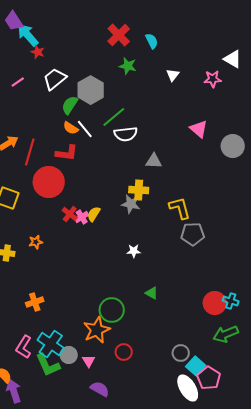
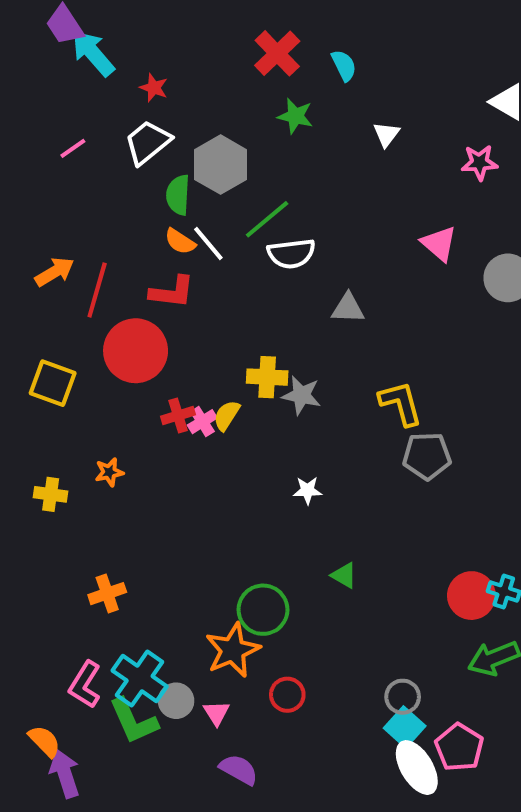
red star: (38, 52) -> (154, 88), moved
pink star: (213, 79) -> (479, 163), moved
green semicircle: (70, 105) -> (178, 195), turned -30
yellow cross: (139, 190) -> (267, 377), moved
red cross: (70, 214) -> (178, 415), turned 35
cyan square: (196, 366) -> (405, 727), moved

